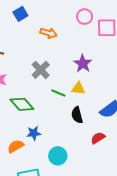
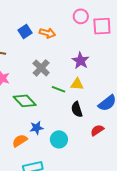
blue square: (20, 14) -> (25, 31), moved
cyan circle: (58, 156) -> (59, 139), moved

